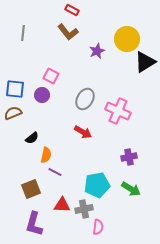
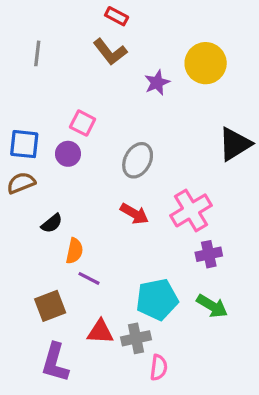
black triangle: (145, 62) -> (235, 144), moved
pink cross: (118, 111) -> (191, 210), moved, turned 35

